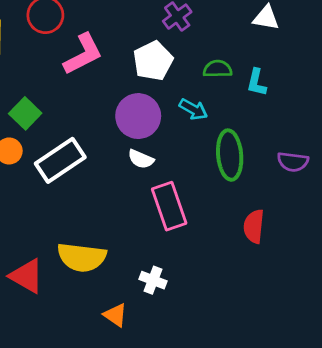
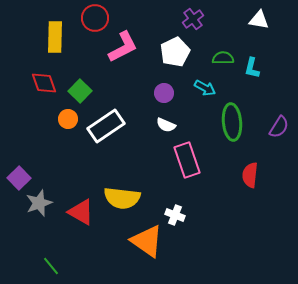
purple circle: (138, 116) -> (164, 93), size x0.6
purple semicircle: (293, 162) -> (279, 127), turned -65
orange triangle: (115, 315) -> (147, 241), size x1.8

